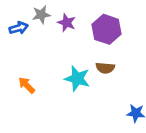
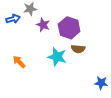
purple star: (67, 23) -> (43, 25), moved
purple hexagon: (107, 29) -> (69, 28), moved

